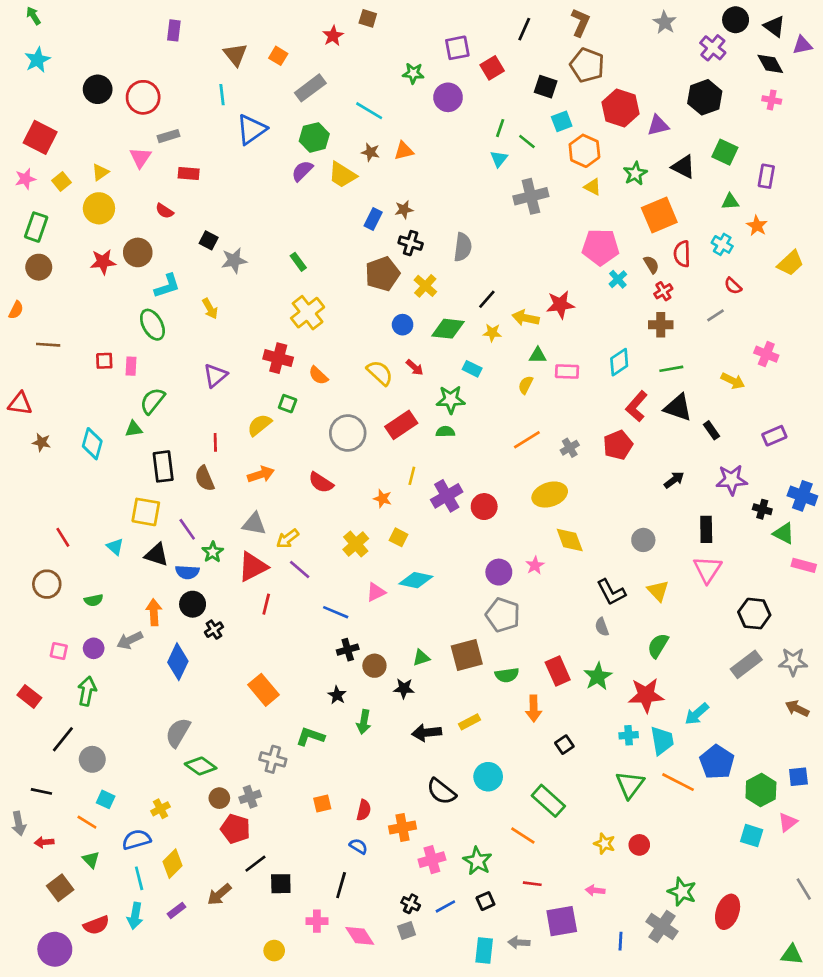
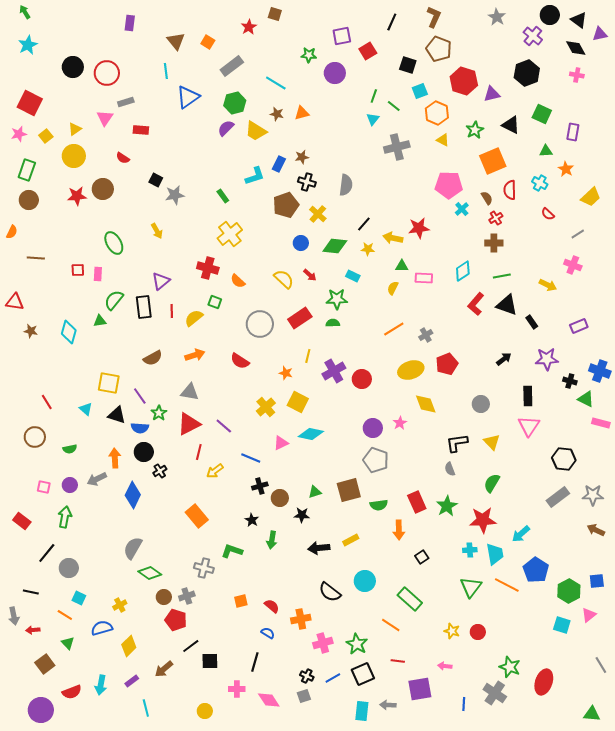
cyan L-shape: (167, 286) -> (255, 176), moved
gray line: (716, 315) -> (578, 234), moved
red line: (215, 442) -> (172, 311), moved
red pentagon: (618, 445) -> (447, 364), moved
black rectangle: (163, 466) -> (144, 307), moved
brown semicircle: (205, 478) -> (153, 358), turned -96
yellow square: (399, 537) -> (298, 402), size x1.5
yellow arrow: (288, 539) -> (215, 471), moved
black L-shape: (611, 592) -> (457, 443), turned 110
red semicircle: (364, 810) -> (272, 606), turned -63
cyan line: (139, 878) -> (146, 708), moved
black square: (485, 901) -> (363, 674), size x1.6

